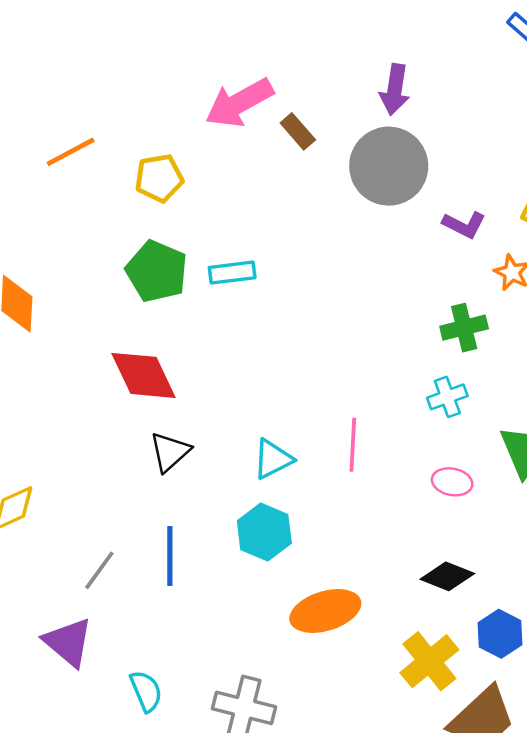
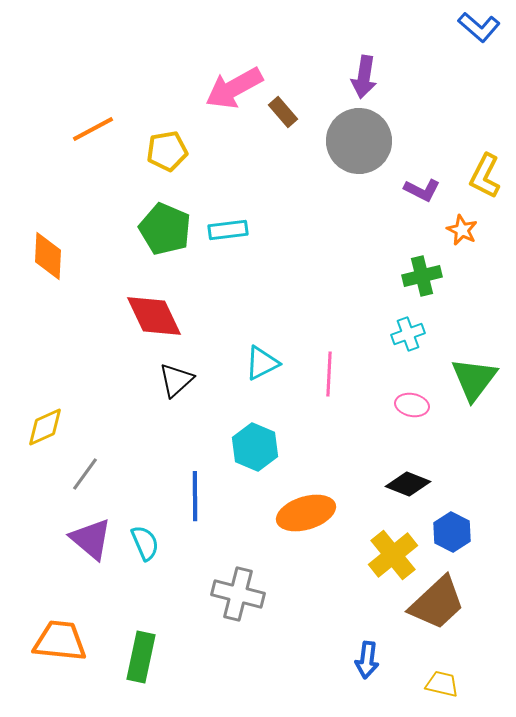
cyan triangle: (273, 459) -> (262, 363), moved
blue line: (170, 556) -> (195, 496), moved
gray line: (99, 570) -> (85, 474), moved
cyan semicircle: (146, 691) -> (145, 543), moved

